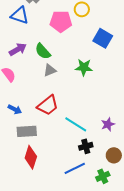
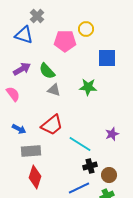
blue square: (103, 38) -> (107, 58), turned -30
gray triangle: (50, 70) -> (54, 90), turned 40
purple star: (108, 124) -> (112, 134), moved
brown circle: (114, 155) -> (109, 175), moved

